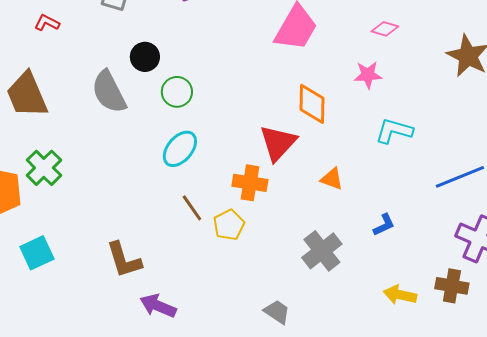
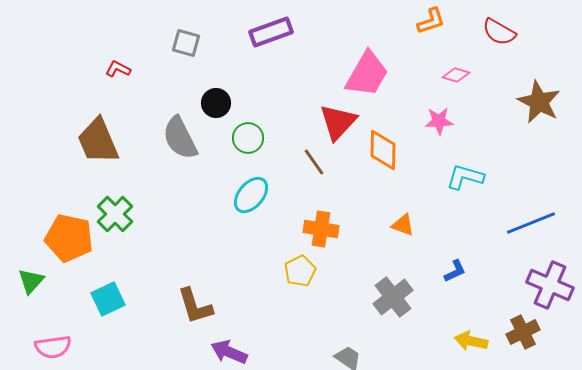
red triangle: (278, 143) -> (338, 122), moved
brown line: (192, 208) -> (314, 162), moved
brown cross: (452, 286) -> (523, 332), turned -36

